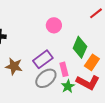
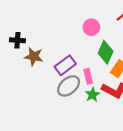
pink circle: (54, 25) -> (91, 27), moved
brown star: (14, 66) -> (34, 57), moved

